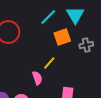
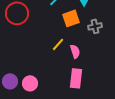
pink semicircle: (37, 78) -> (75, 51), moved

